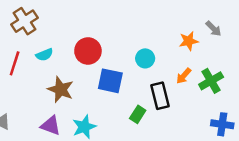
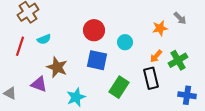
red circle: (88, 51) -> (94, 30), moved
black rectangle: (160, 96) -> (151, 78), moved
green rectangle: (138, 114) -> (119, 87), size x1.5
purple triangle: (51, 126) -> (39, 84), moved

